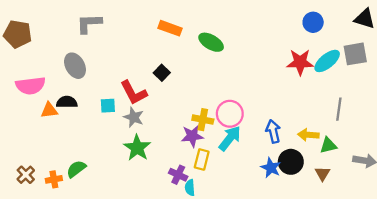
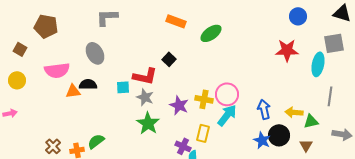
green ellipse: (211, 42) -> (211, 33), turned -65
cyan ellipse: (327, 61) -> (318, 64), moved, turned -40
red L-shape: (134, 93) -> (145, 76), turned -50
gray line: (339, 109) -> (330, 96), moved
purple star: (192, 136) -> (179, 105), moved, turned 30

